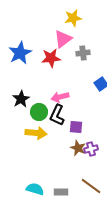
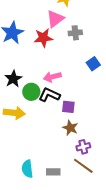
black L-shape: (57, 115) -> (49, 95), turned 90
yellow arrow: (36, 133) -> (14, 113), moved
purple cross: (91, 149) -> (83, 147), moved
cyan semicircle: (35, 189) -> (27, 169), turned -114

